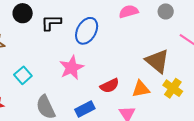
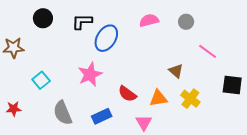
black L-shape: (51, 23) -> (82, 22), moved
brown triangle: (157, 61) -> (176, 71), size x0.6
red semicircle: (110, 86) -> (127, 94), turned 60

